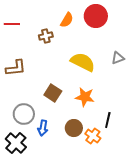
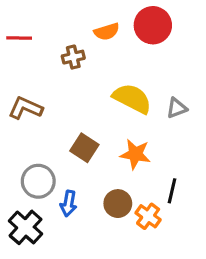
orange semicircle: (67, 20) -> (107, 32), turned 42
gray triangle: (118, 58) -> (177, 108), moved
brown L-shape: (16, 68) -> (25, 108), turned -150

